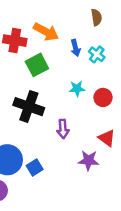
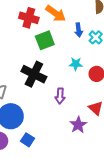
purple star: (88, 160) -> (78, 125), turned 30
blue square: (35, 168) -> (28, 140), moved, turned -32

